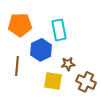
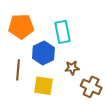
yellow square: (53, 81) -> (43, 86), moved

